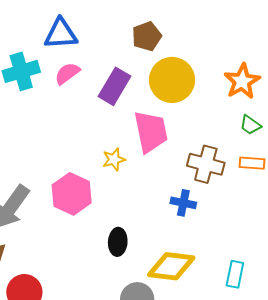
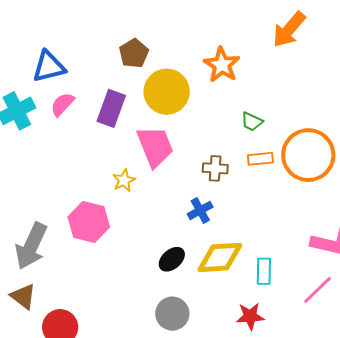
orange star: (242, 81) -> (222, 65), moved
brown cross: (206, 164) -> (215, 168), size x0.7
blue cross: (183, 203) -> (200, 210), turned -30
black ellipse: (118, 242) -> (172, 259), moved, turned 56
yellow diamond: (171, 266) -> (220, 257), moved

